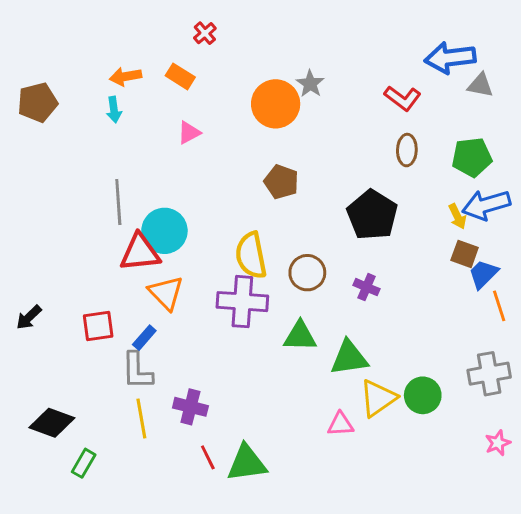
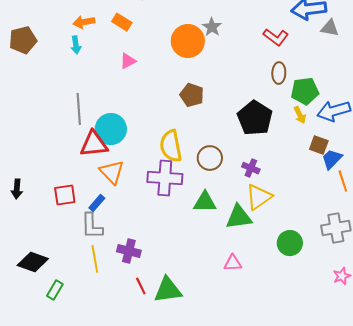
green pentagon: (472, 157) -> (305, 91), moved
yellow arrow: (457, 216) -> (300, 115), moved
black arrow: (29, 317) -> (17, 189), turned -42
yellow triangle: (378, 398) -> (259, 197), moved

